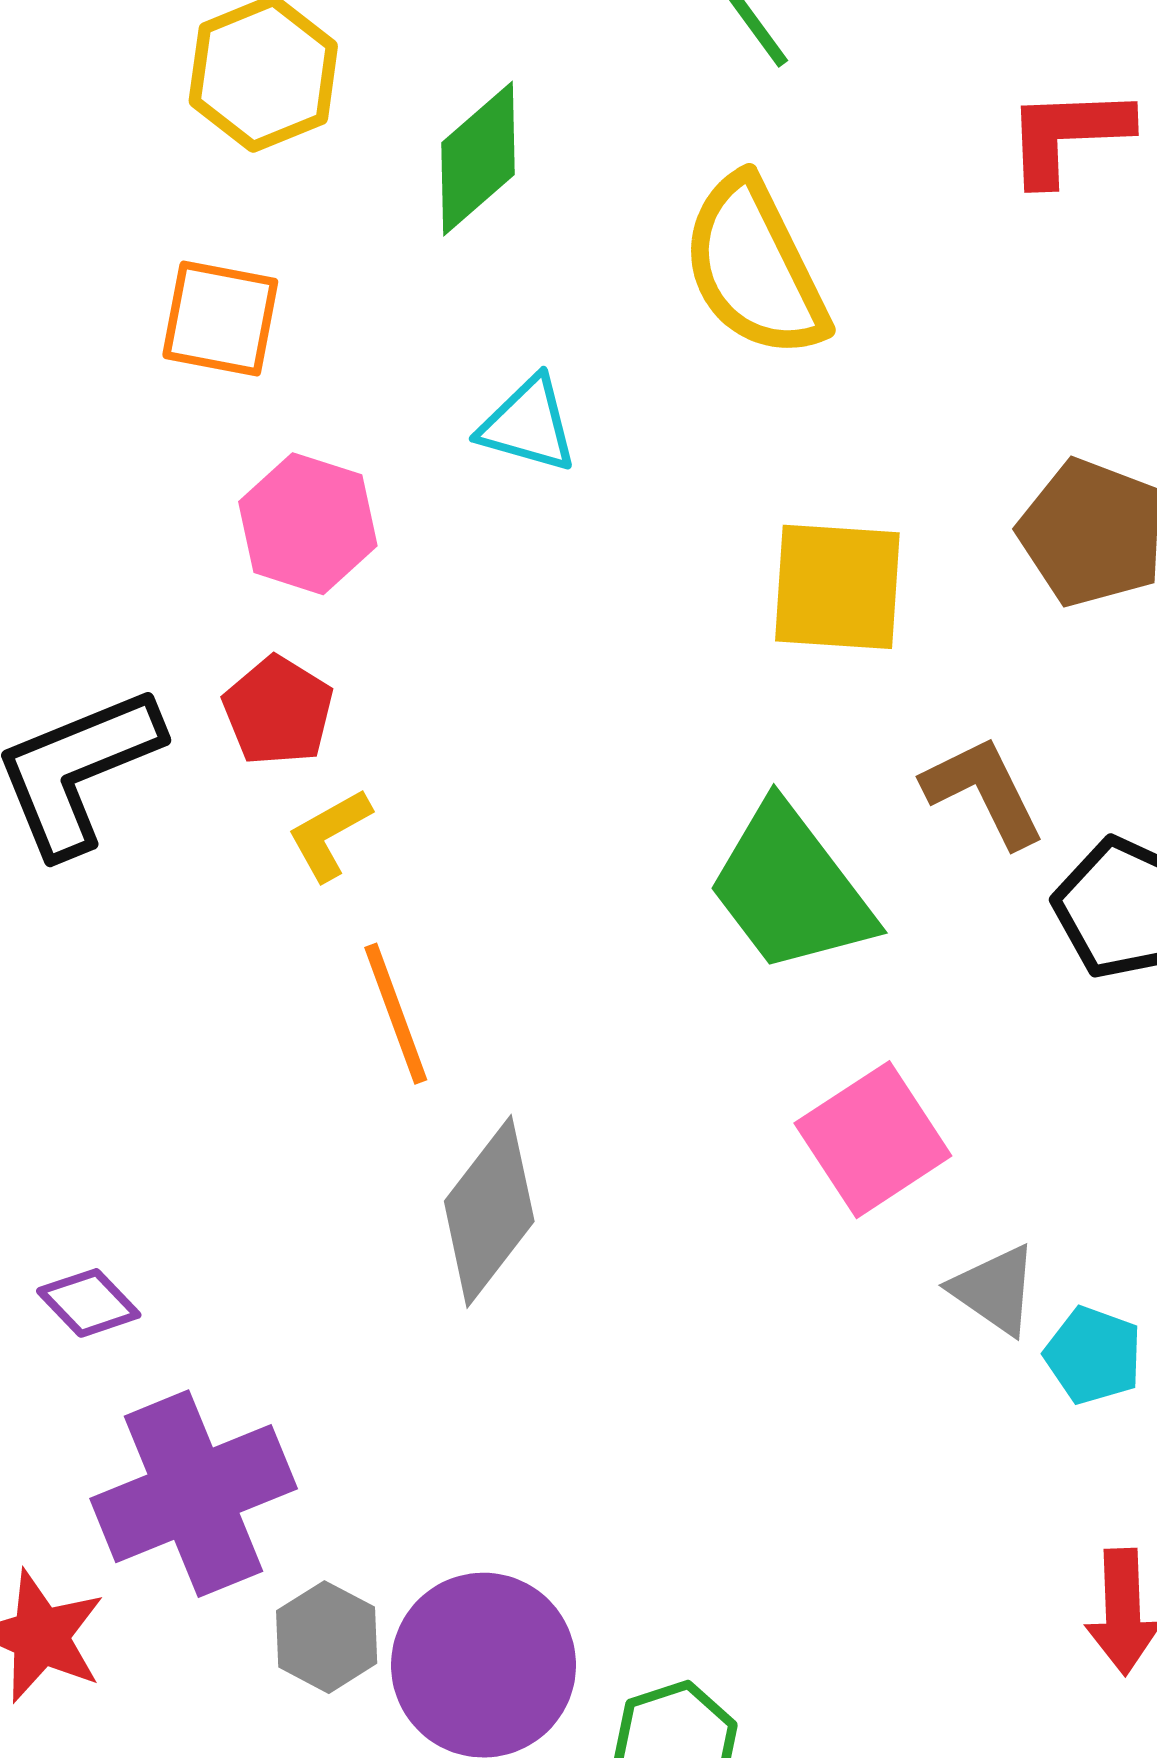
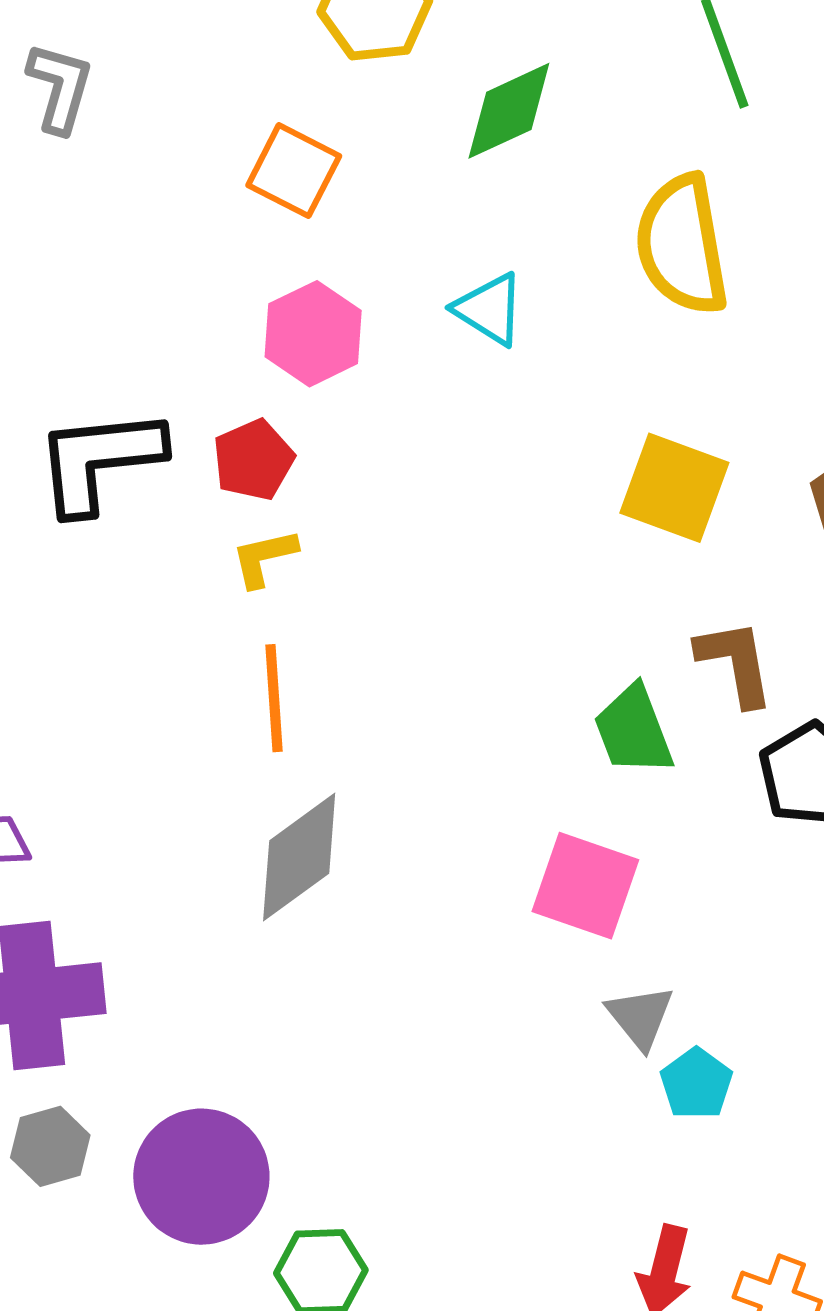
green trapezoid: (791, 888) -> (633, 730), moved, size x0.7
pink square: (873, 1140) -> (585, 886), turned 36
gray hexagon: (327, 1637) -> (50, 1146), moved

